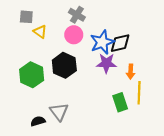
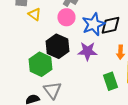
purple star: (106, 63) -> (87, 51), moved
green hexagon: (32, 75) -> (40, 64), moved

